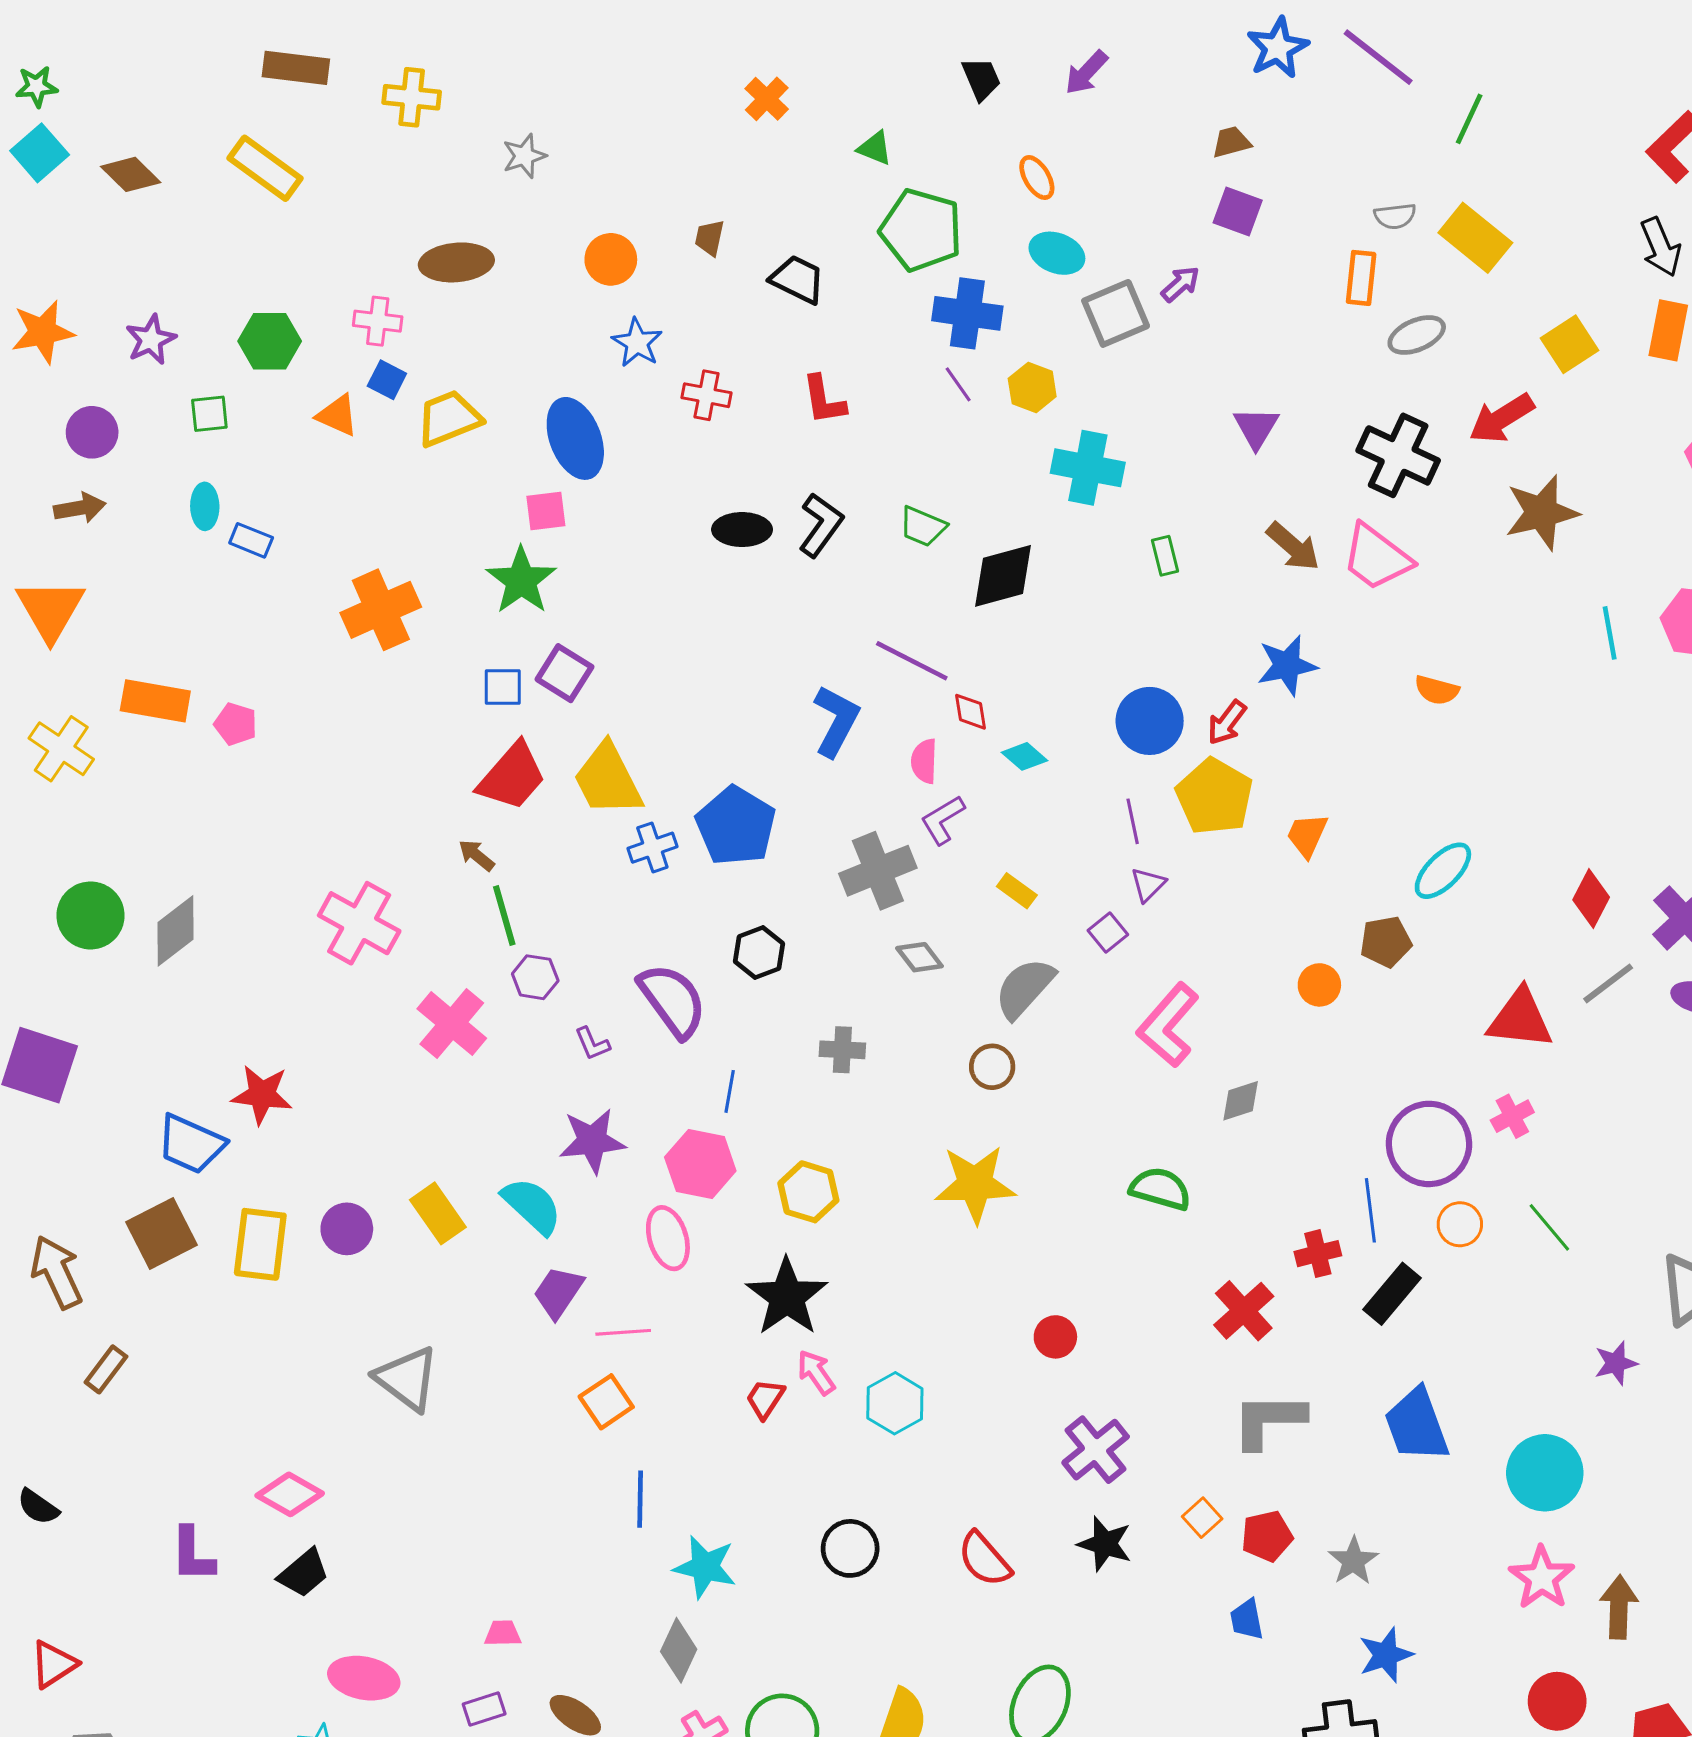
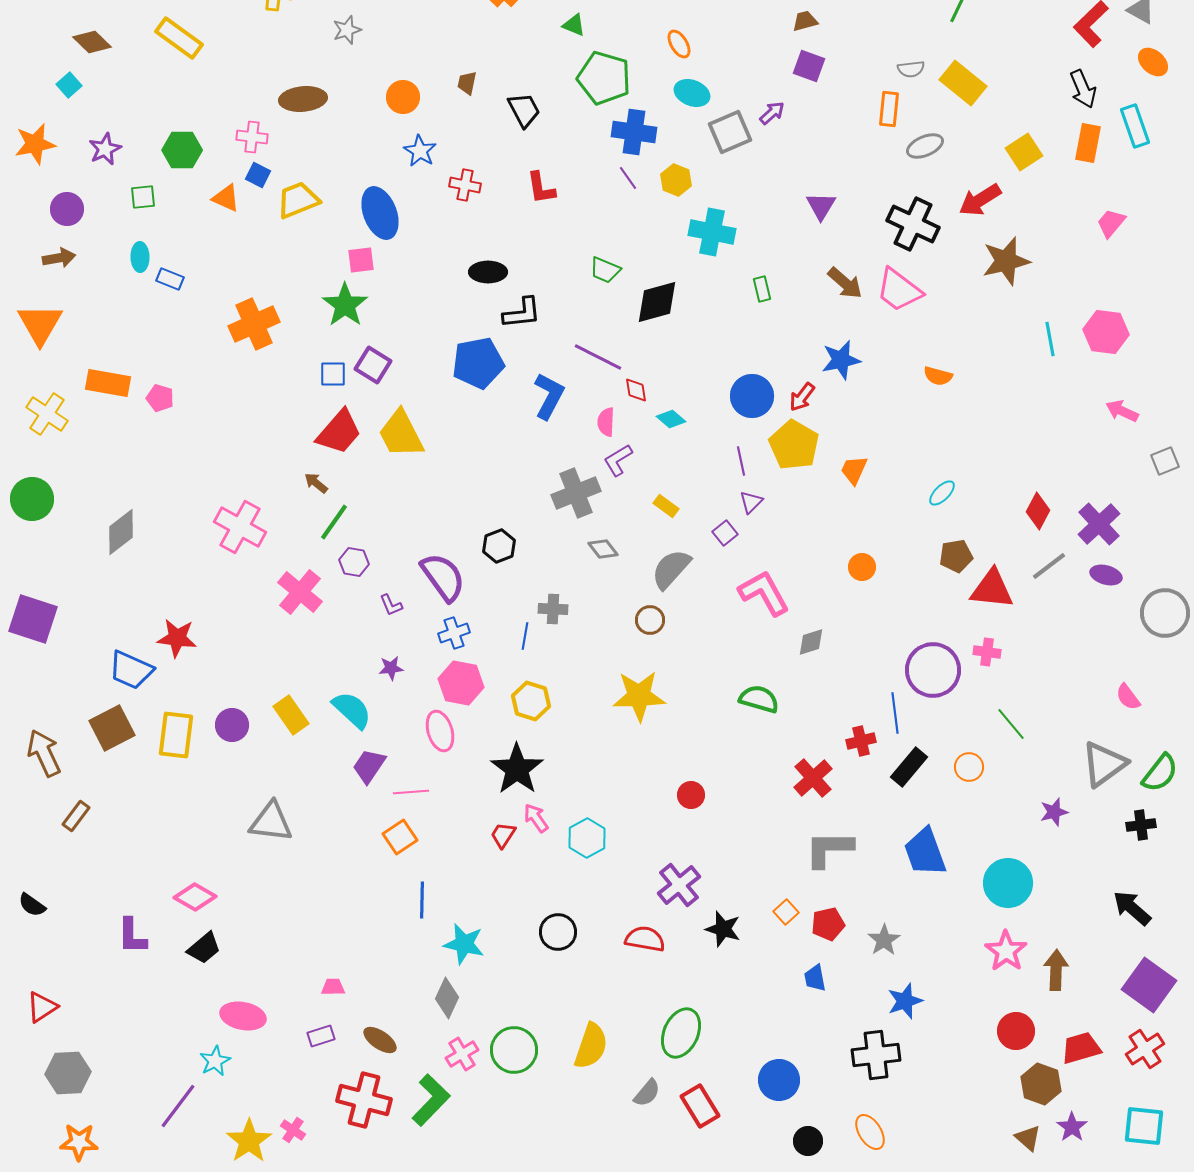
cyan square: (40, 153) -> (69, 85), moved, size x0.7
black trapezoid: (798, 279) -> (524, 110), turned 36
black L-shape: (821, 525) -> (522, 313), moved, turned 48
blue pentagon: (736, 826) -> (478, 363), moved, turned 30
blue cross: (652, 848) -> (454, 633), moved
cyan ellipse: (1443, 871) -> (942, 493), size x0.7
green circle: (91, 915) -> (32, 499), moved
green line: (504, 915) -> (334, 522), turned 51
brown pentagon: (1386, 942) -> (956, 556), moved
pink L-shape: (1168, 1025) -> (764, 593), turned 110
blue line: (730, 1091) -> (525, 636), moved
pink cross: (1512, 1116) -> (987, 652), turned 36
purple star: (592, 1141) -> (391, 668), size x0.6
orange circle: (1460, 1224) -> (969, 767), moved
gray triangle: (407, 1379) -> (271, 822), turned -30
purple cross: (1096, 1450) -> (679, 885), moved
red semicircle: (984, 1559) -> (645, 939), turned 141

